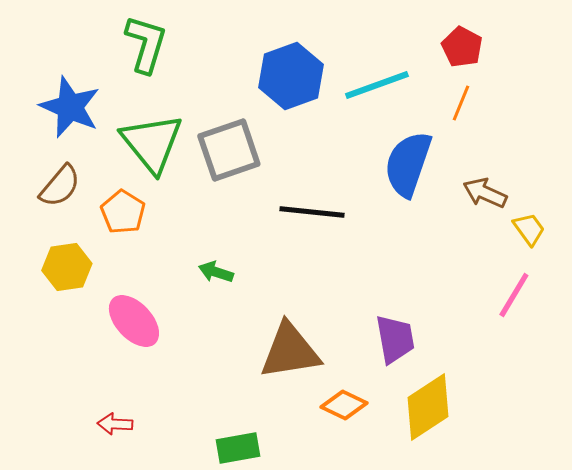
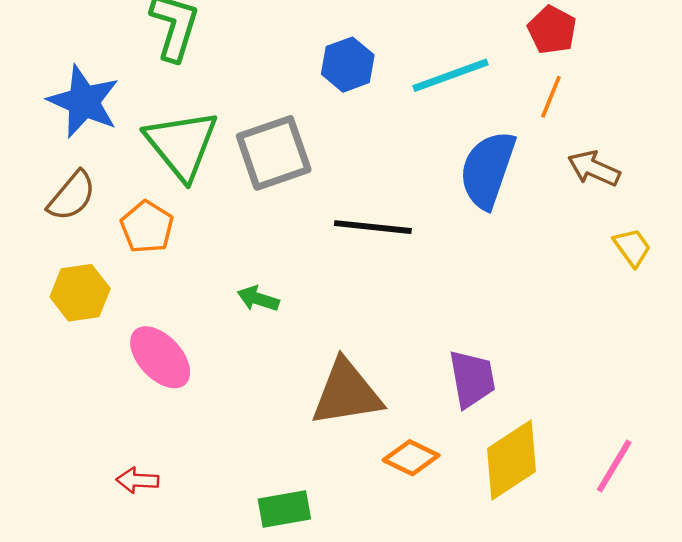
blue hexagon: (291, 76) -> (348, 65), size x0.7
brown arrow: (485, 193) -> (594, 168), moved
pink line: (514, 295) -> (614, 466), moved

